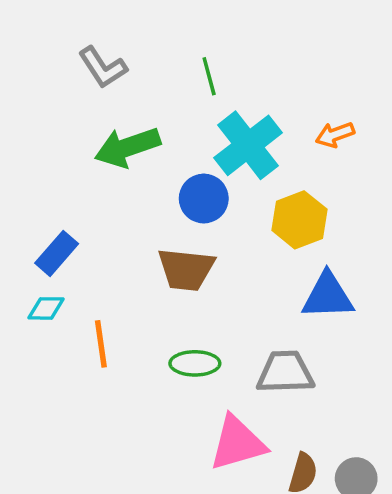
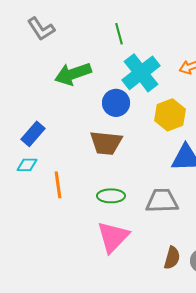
gray L-shape: (103, 67) -> (41, 29), moved
pink triangle: (237, 443) -> (113, 237), moved, turned -30

